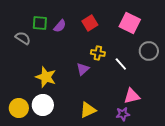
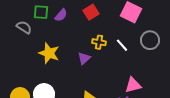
white line: (121, 64) -> (122, 45), moved
yellow star: (46, 77) -> (49, 53), moved

